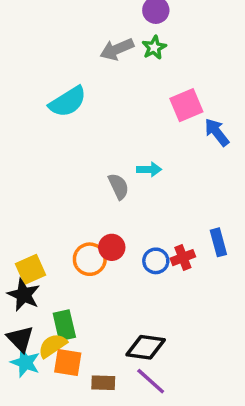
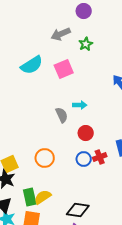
green star: (154, 48) -> (86, 44), moved
pink square: (186, 105) -> (64, 69), moved
red circle: (112, 247) -> (86, 133), moved
yellow semicircle: (52, 346) -> (43, 197), moved

